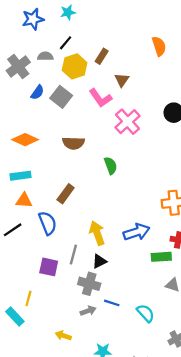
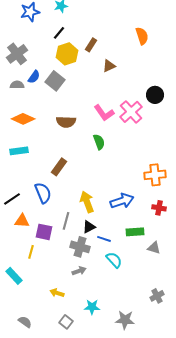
gray semicircle: (45, 56) -> (17, 85), moved
brown triangle: (122, 80) -> (109, 66), turned 32
pink L-shape: (100, 98) -> (104, 113), moved
pink cross: (127, 122) -> (131, 112), moved
orange triangle: (24, 200) -> (22, 221), moved
green rectangle: (161, 257) -> (135, 232), moved
yellow line: (28, 298) -> (31, 252), moved
blue line: (112, 303) -> (104, 239), moved
cyan semicircle: (146, 313) -> (114, 260), moved

